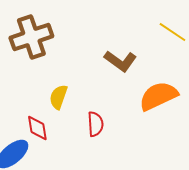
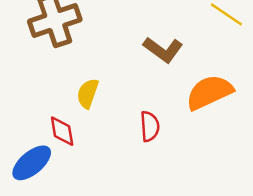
red semicircle: (95, 124) -> (150, 126), moved

